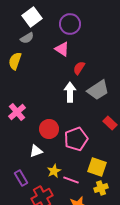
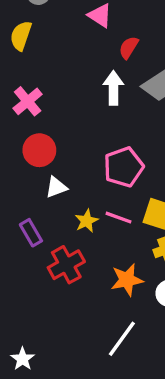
pink cross: (17, 112) -> (28, 101), moved
red circle: (49, 129) -> (39, 150), moved
pink line: (71, 180) -> (119, 218), moved

